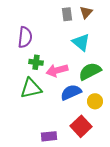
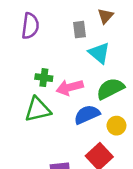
gray rectangle: (67, 14) -> (80, 30), moved
purple semicircle: (25, 37) -> (30, 26), moved

